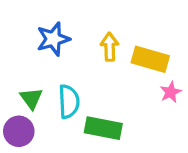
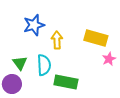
yellow arrow: (110, 47) -> (57, 40), moved

